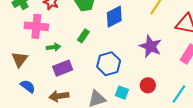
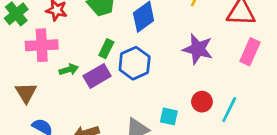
blue hexagon: (109, 64) -> (135, 63), moved
purple rectangle: (63, 68) -> (97, 76), moved
cyan line: (179, 94) -> (229, 110), moved

